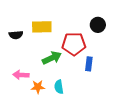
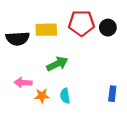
black semicircle: (16, 35) -> (18, 39), size x1.5
red pentagon: (74, 44) -> (81, 23), moved
blue rectangle: (89, 64) -> (112, 94), moved

